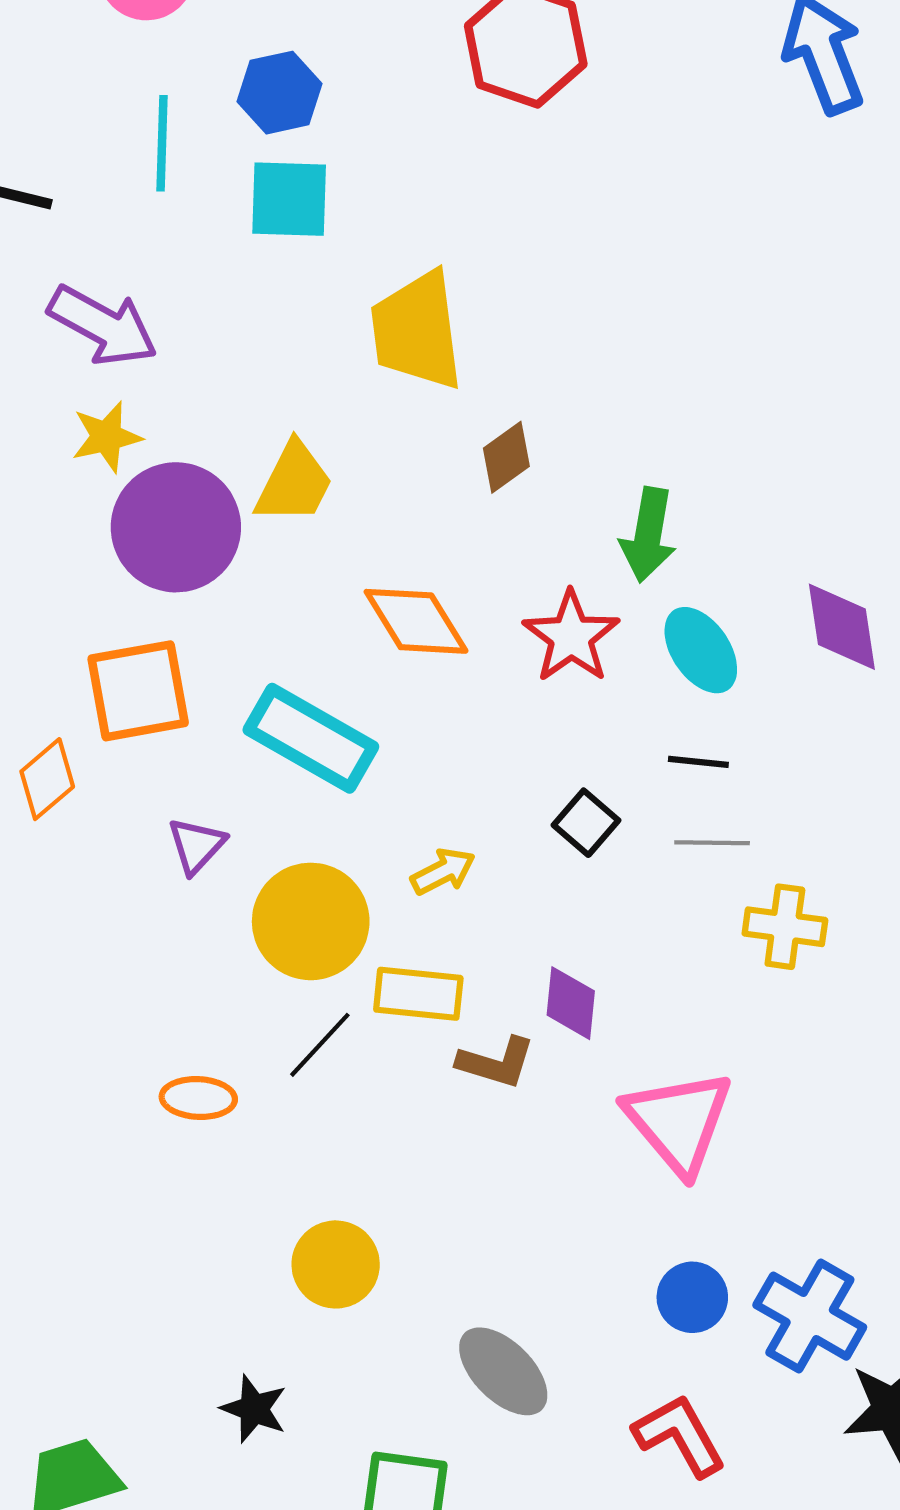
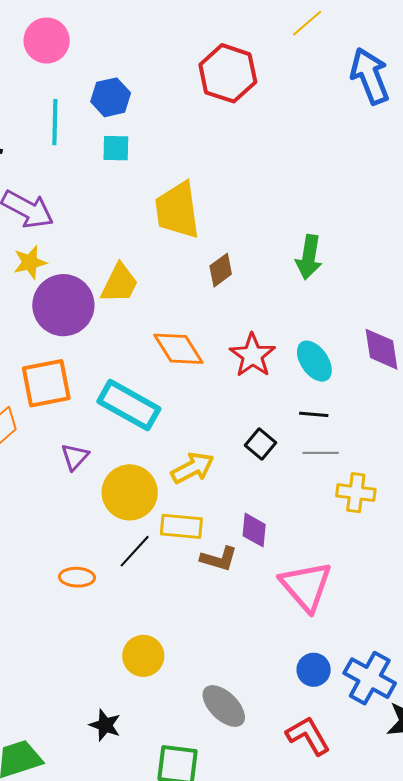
cyan square: (289, 199) -> (116, 148), size x0.7
green arrow: (648, 535) -> (309, 257), moved
yellow arrow: (443, 872) -> (193, 468), size x1.4

